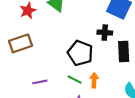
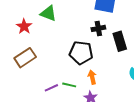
green line: (75, 80) -> (69, 85), moved
orange arrow: (94, 80) -> (92, 77), moved

